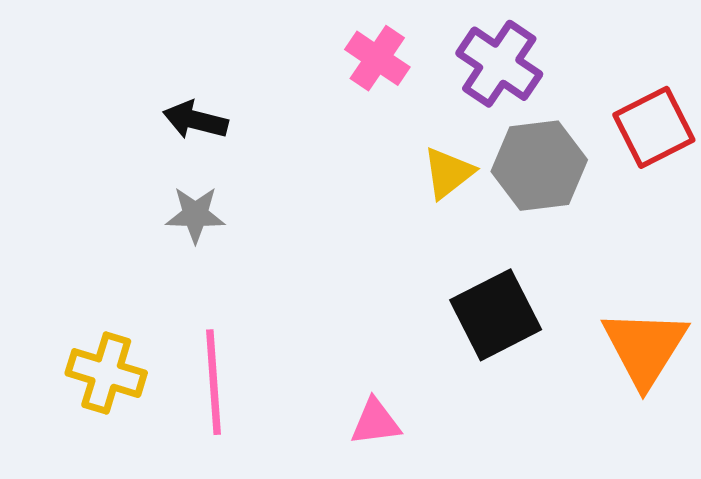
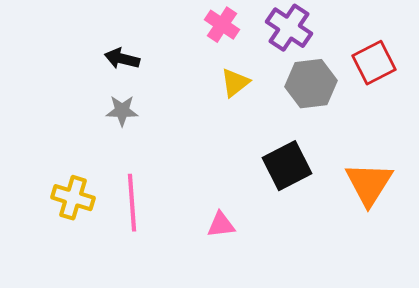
yellow triangle: (448, 173) -> (235, 83), moved

